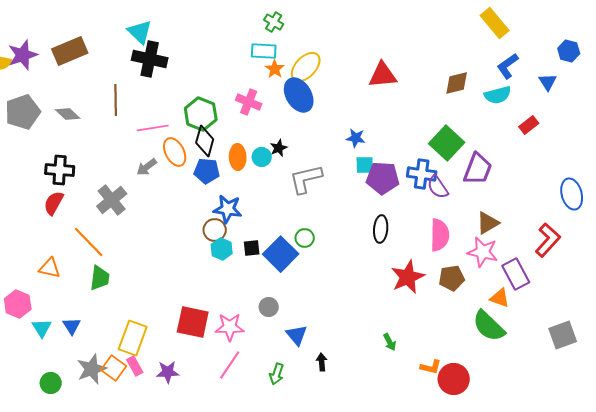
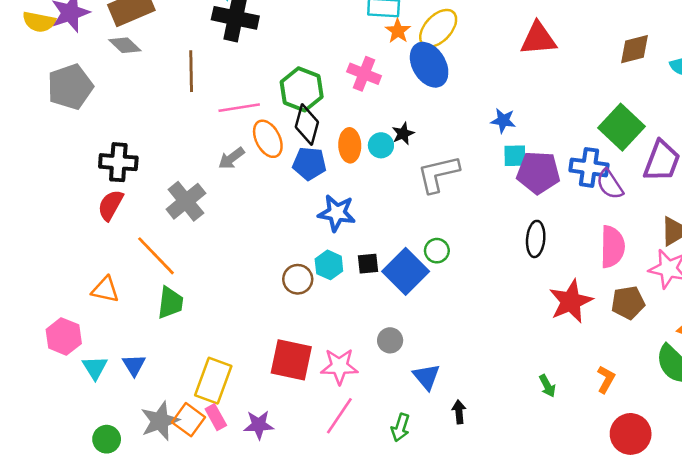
gray diamond: (68, 114) -> (125, 45), moved
brown circle: (215, 230) -> (298, 279), moved
orange L-shape: (431, 367) -> (606, 379), moved, turned -75

